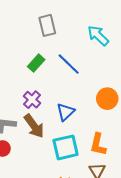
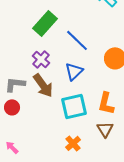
green rectangle: (36, 63) -> (45, 23), size x1.4
blue line: (69, 64) -> (77, 40), moved

